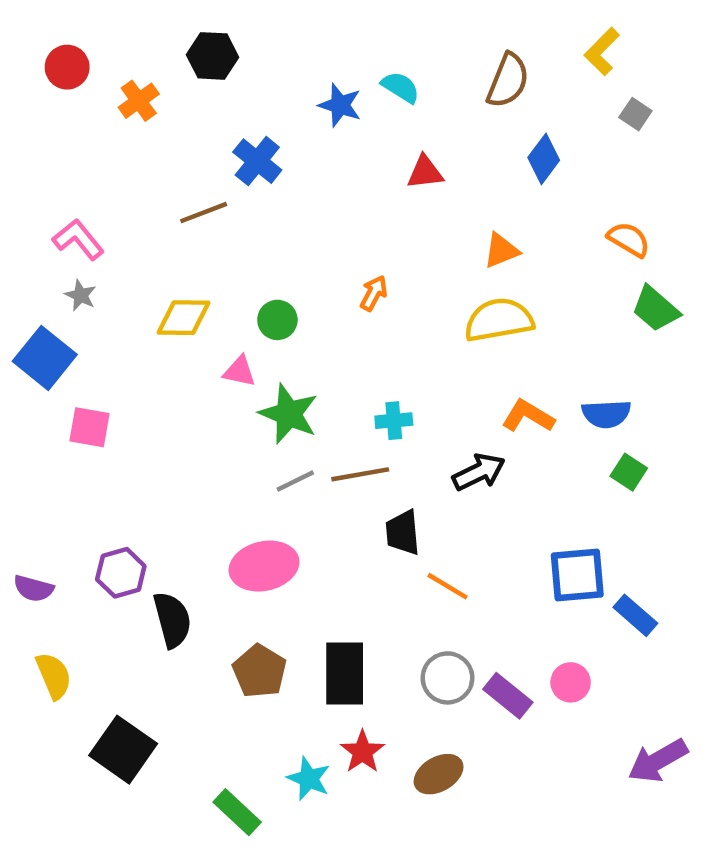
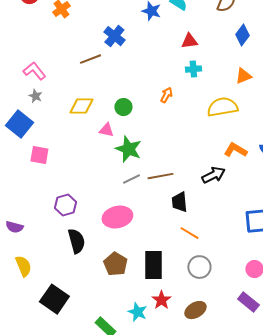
orange triangle: (501, 251) -> (243, 76), moved
cyan cross: (394, 421) -> (193, 69), moved
purple hexagon: (121, 573) -> (65, 205), moved
orange line: (447, 586) -> (189, 233), moved
purple rectangle: (508, 696) -> (248, 302), moved

